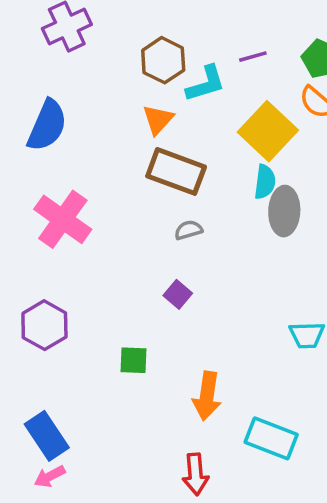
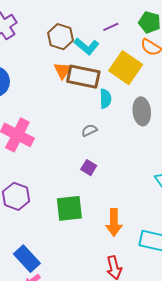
cyan L-shape: (206, 84) -> (87, 46), turned 65
brown rectangle: (176, 171) -> (83, 77), moved
cyan semicircle: (265, 182) -> (105, 99), moved
green square: (134, 360) -> (69, 208), size x1.6

